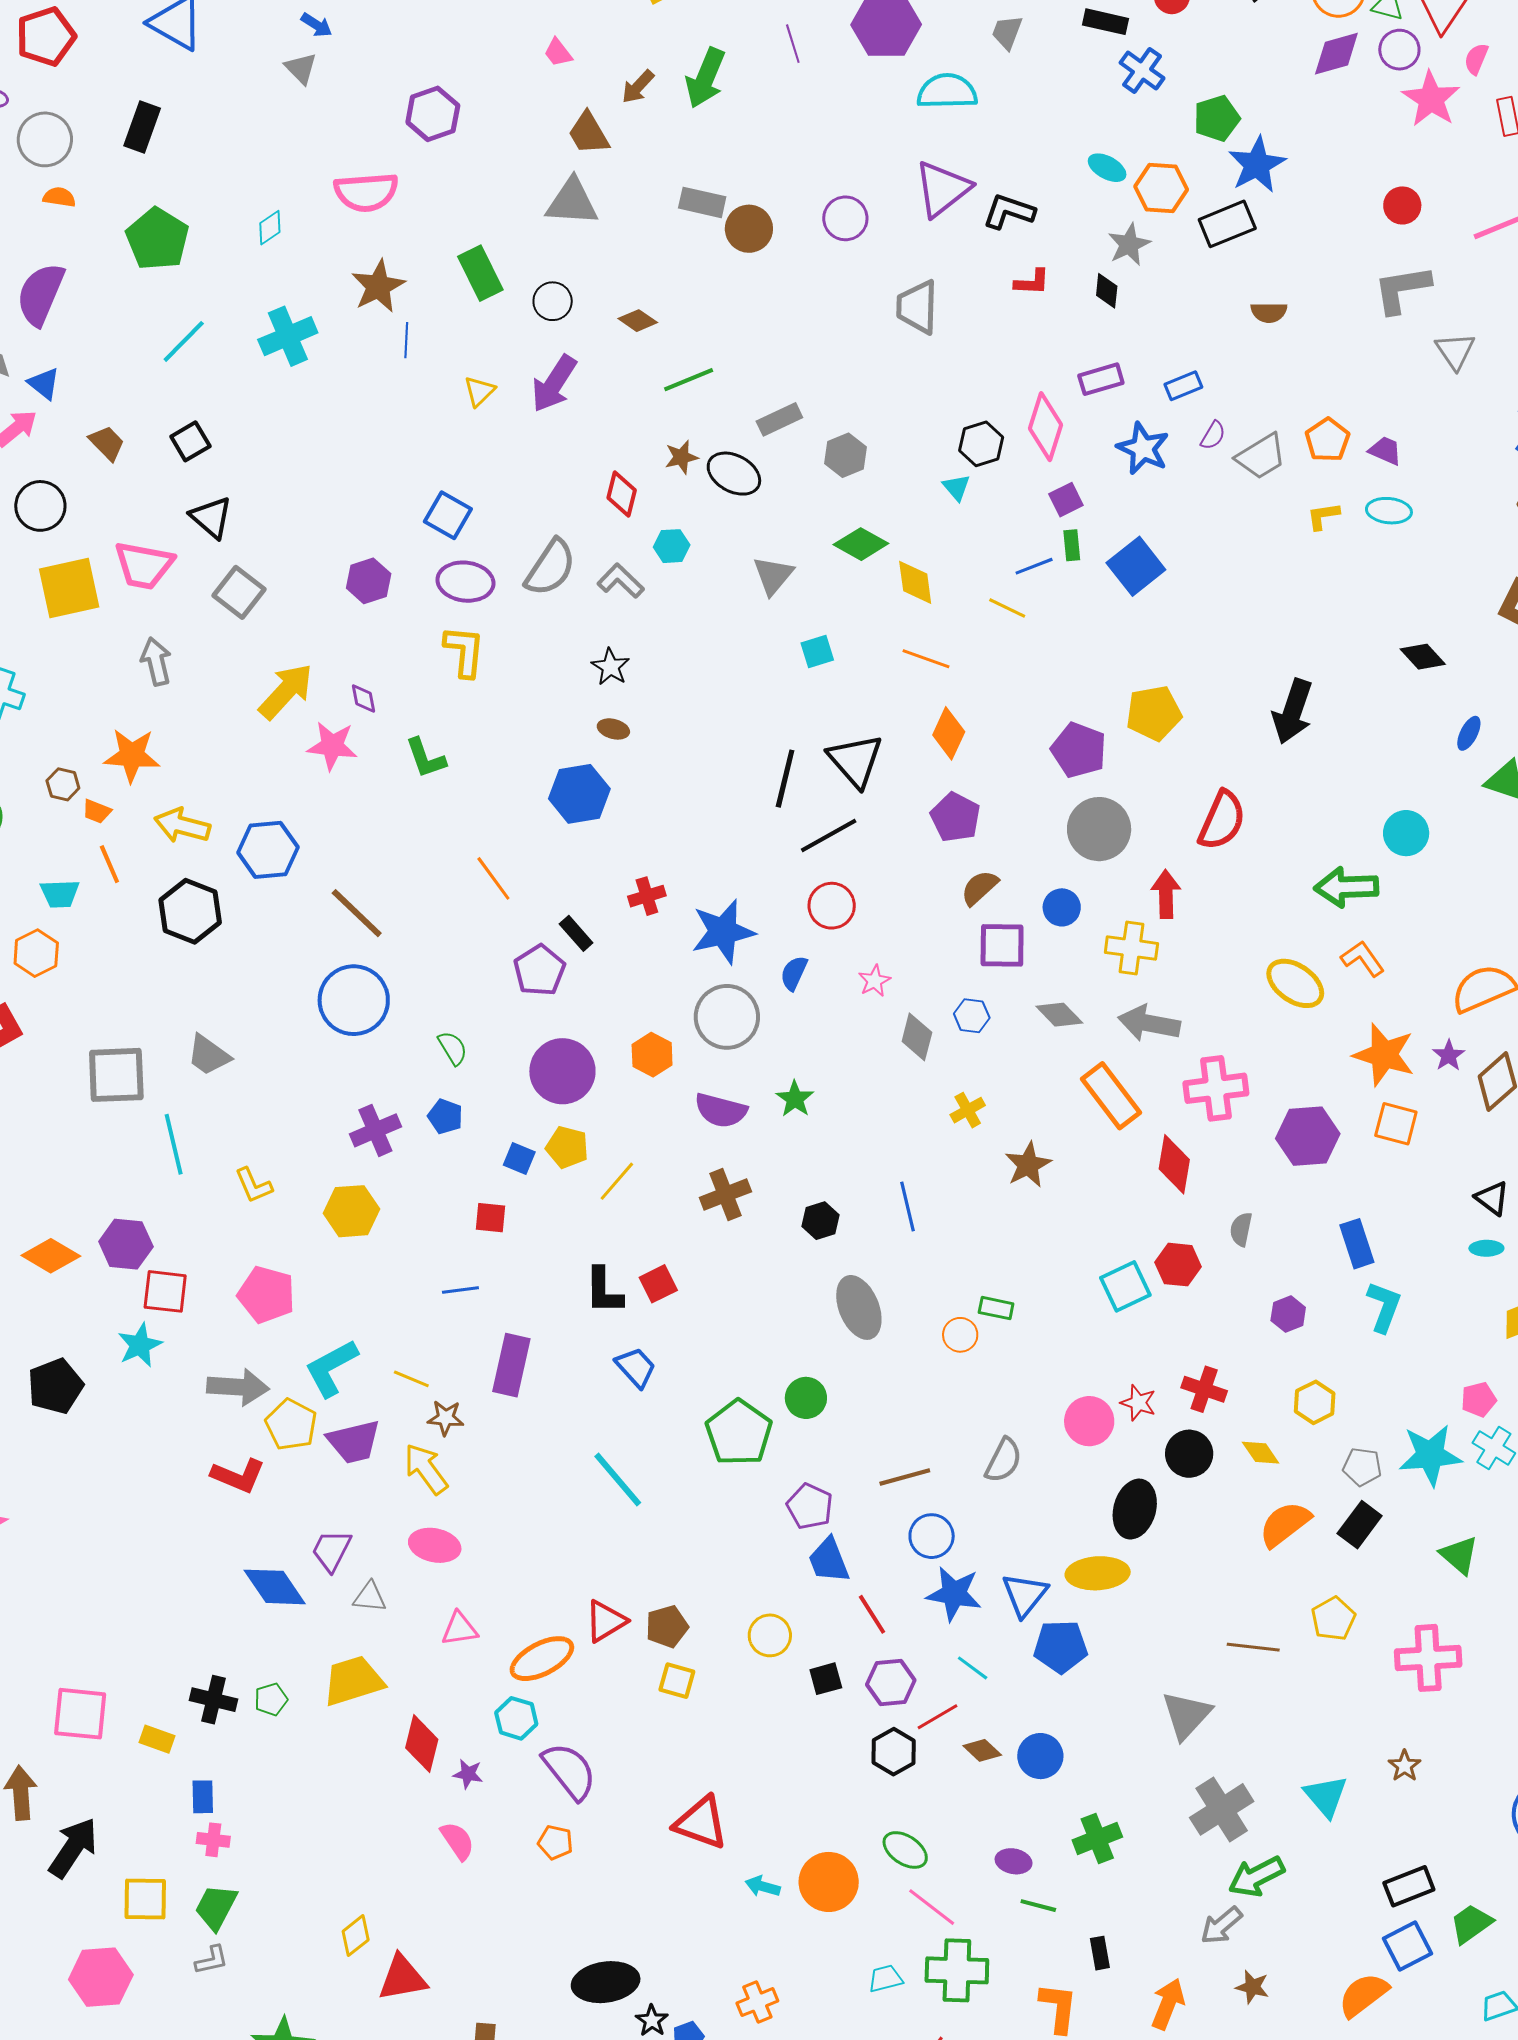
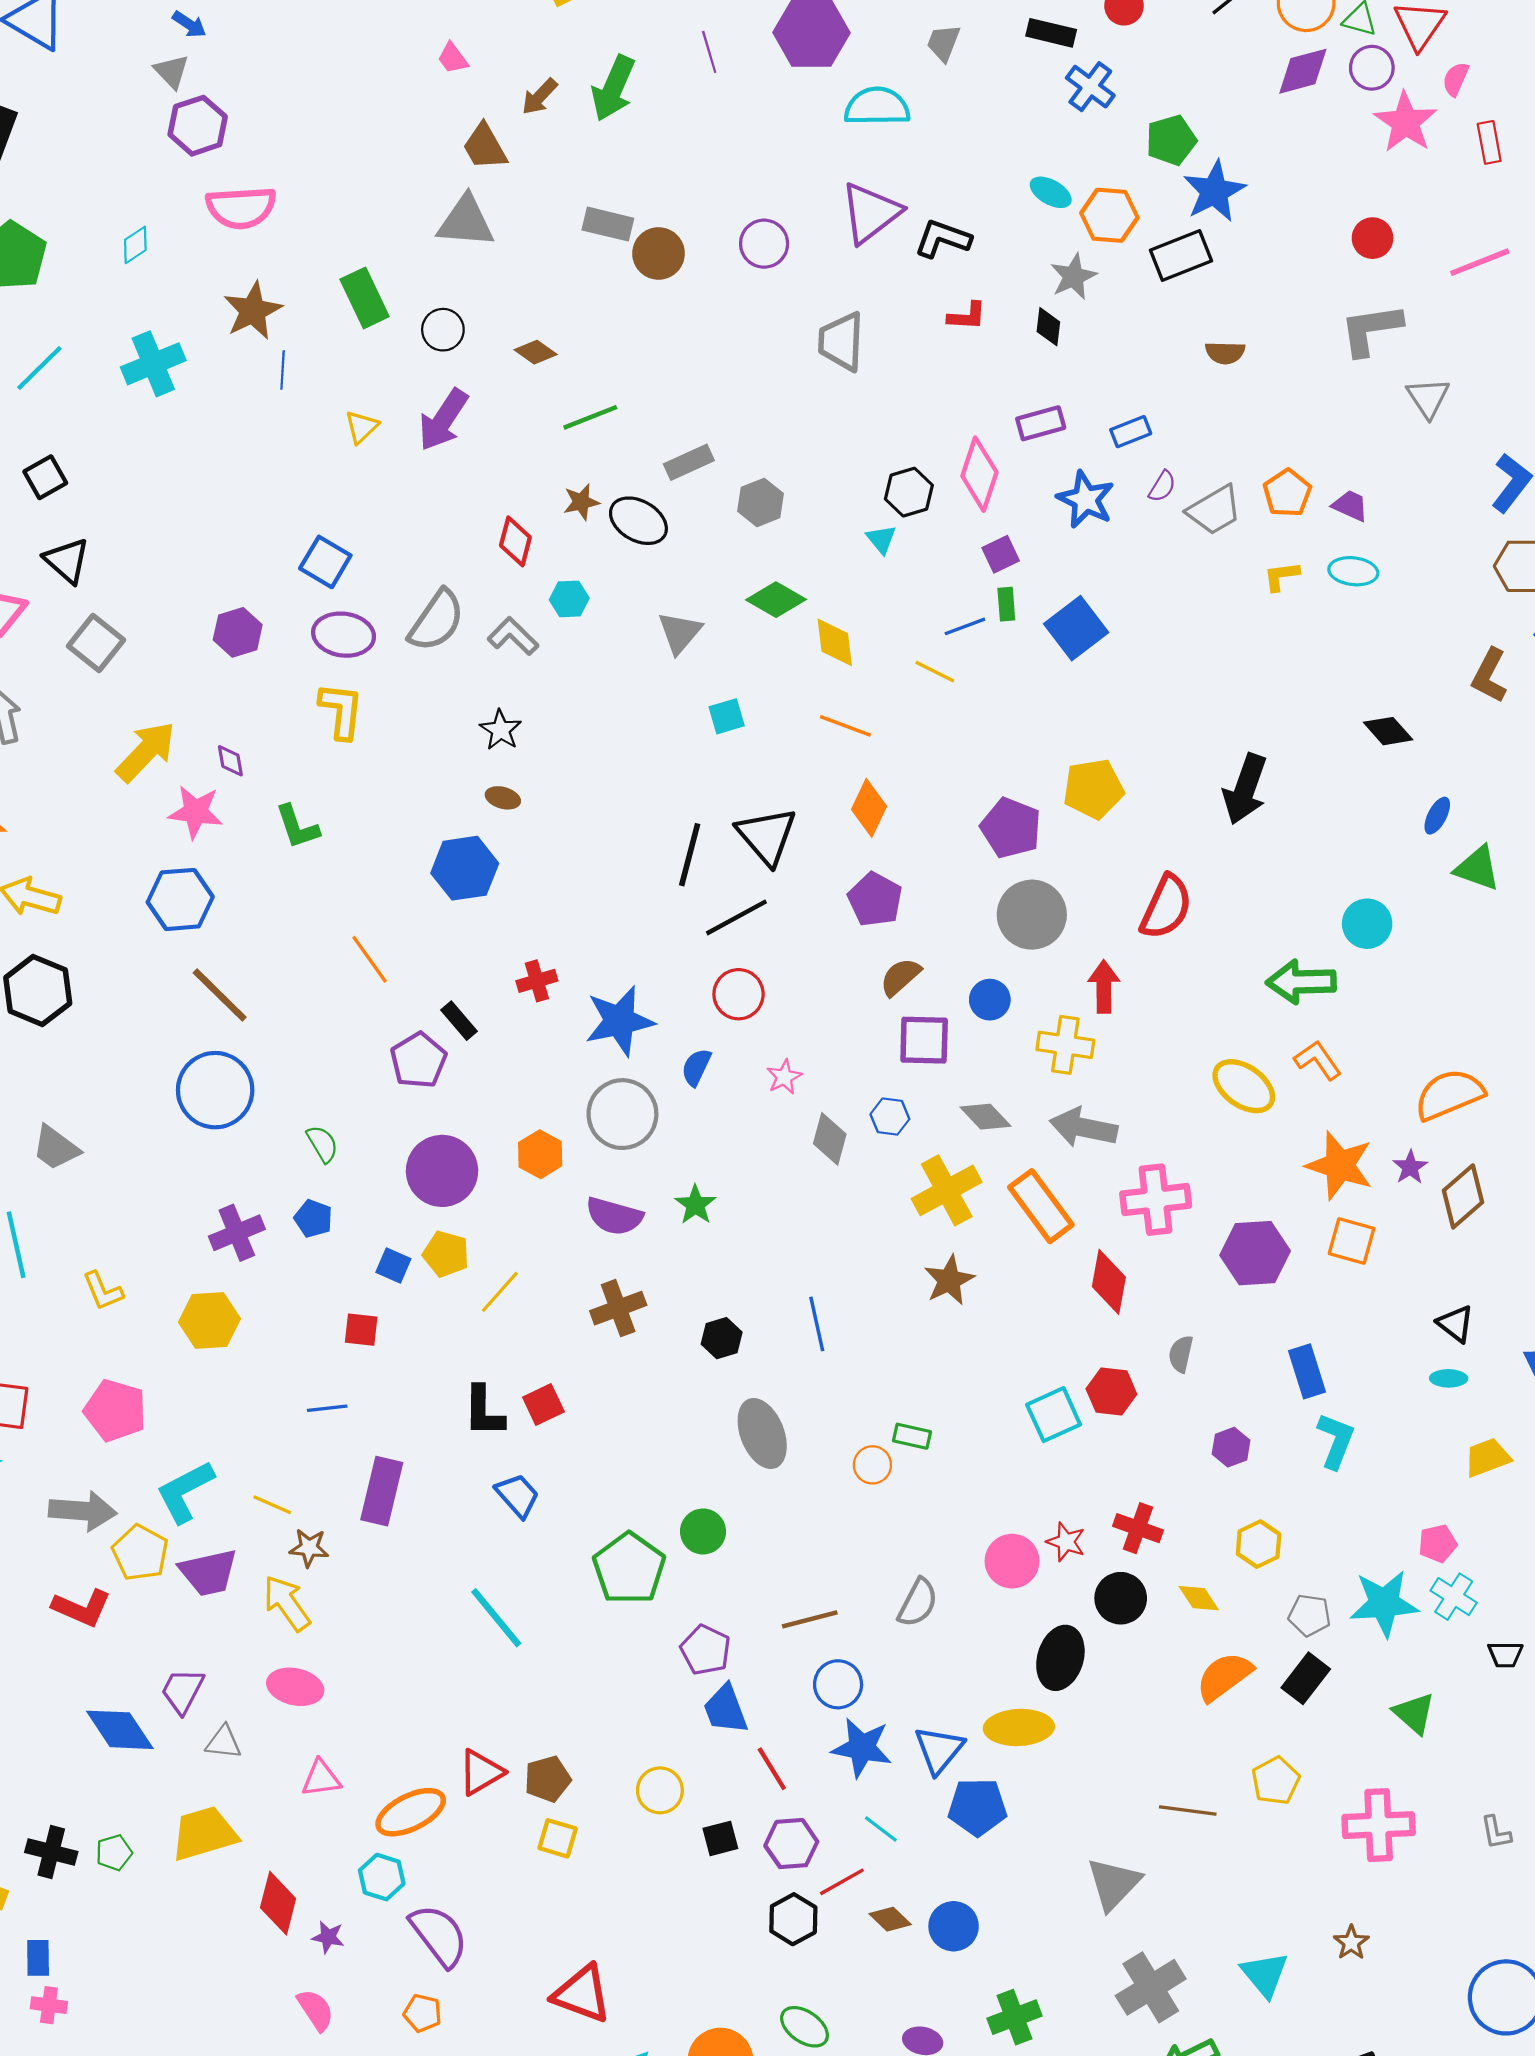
purple hexagon: (433, 114) -> (198, 126), moved
blue hexagon: (268, 850) -> (180, 899), moved
yellow cross: (968, 1110) -> (947, 1190), moved, size x1.8

